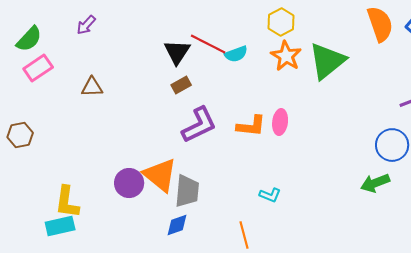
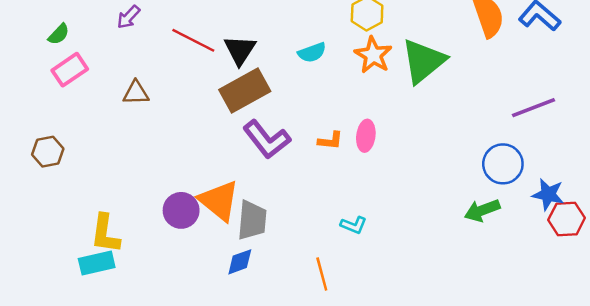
green semicircle: (29, 39) -> (59, 34), size x0.7
red line: (208, 44) -> (193, 40), moved
brown rectangle: (181, 85) -> (245, 90), size x2.0
purple L-shape: (199, 125) -> (267, 139), turned 78
orange L-shape: (251, 126) -> (330, 141), size x0.7

